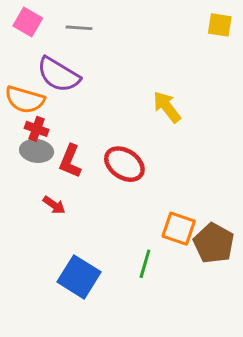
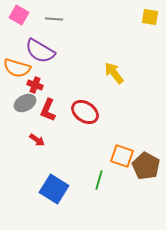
red cross: (37, 129) -> (35, 85), moved
gray ellipse: (37, 151) -> (25, 103), turned -35

